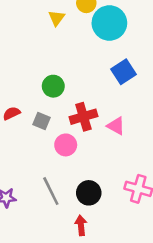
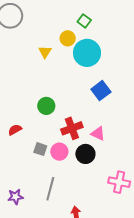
gray square: (41, 121) -> (40, 149), moved
gray line: (51, 191) -> (50, 189), turned 45
black circle: (89, 193) -> (85, 154), moved

